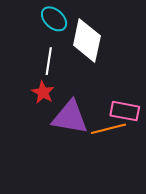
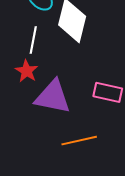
orange line: (108, 129) -> (79, 141), moved

